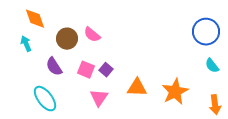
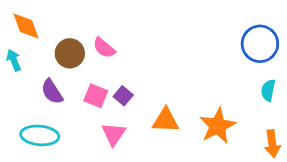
cyan semicircle: (212, 66) -> (268, 90), turned 49
cyan ellipse: (45, 99) -> (40, 135), turned -48

